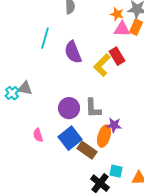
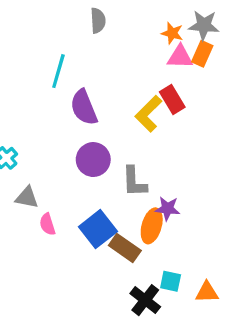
purple semicircle: (73, 52) -> (84, 107), moved
gray triangle: (25, 88) -> (27, 197), moved
purple circle: (69, 108) -> (93, 160), moved

